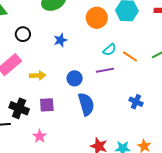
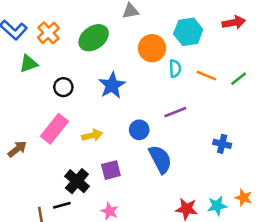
blue star: (60, 40) -> (112, 85), size x1.5
cyan semicircle: (110, 50) -> (175, 69), moved, turned -40
orange line: (130, 56) -> (206, 76), moved
black cross: (19, 108) -> (77, 181), turned 30

